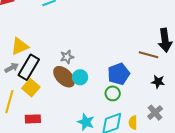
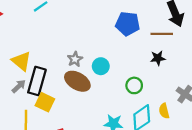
yellow triangle: (20, 46) -> (21, 61), turned -42
blue pentagon: (119, 74) -> (128, 24), moved, turned -30
cyan circle: (80, 77) -> (101, 66), moved
black star: (158, 82) -> (158, 58), moved

